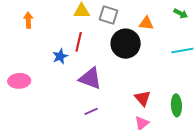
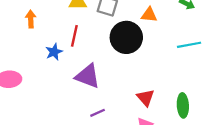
orange arrow: (28, 20) -> (31, 19), moved
purple line: (91, 111) -> (98, 113), moved

